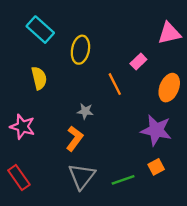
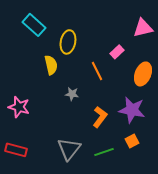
yellow semicircle: (39, 78) -> (51, 65), moved
orange L-shape: (75, 138) -> (100, 117), moved
red rectangle: (19, 178) -> (16, 150), turned -40

